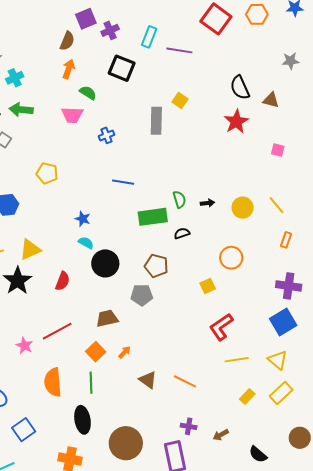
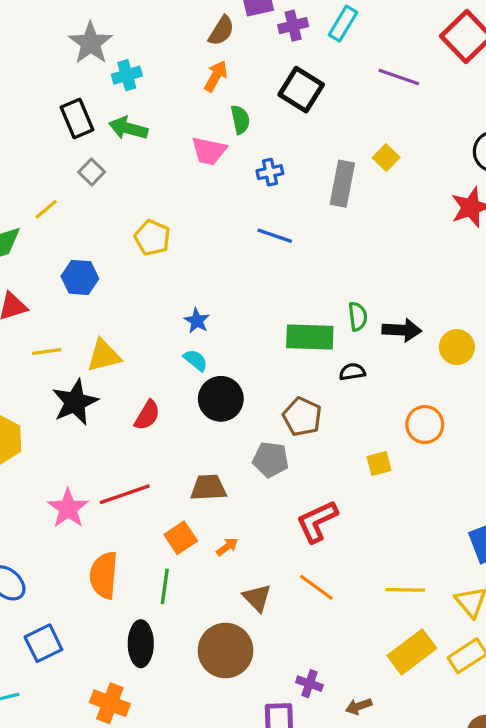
cyan rectangle: (149, 37) -> (343, 24), moved
green semicircle: (88, 93) -> (240, 120), turned 36
blue cross: (107, 135) -> (270, 172), moved
blue line: (123, 182) -> (275, 236), moved
black arrow: (207, 203) -> (402, 330), size x1.6
red L-shape: (221, 327) -> (317, 521), moved
pink star: (24, 346) -> (68, 508), size x1.4
orange line: (185, 381) -> (316, 587), moved
yellow rectangle: (247, 397) -> (412, 652), size x1.8
brown circle: (126, 443) -> (226, 651), moved

